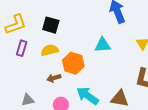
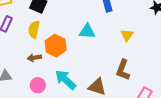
yellow semicircle: (50, 50) -> (34, 29), turned -72

